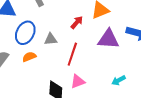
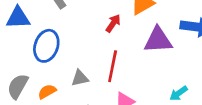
gray triangle: (51, 39) -> (80, 78), moved
orange semicircle: (29, 57) -> (47, 92), moved

